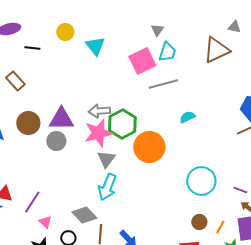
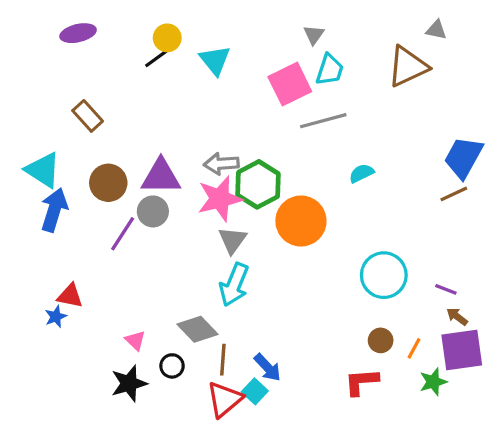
black line: (32, 48) -> (156, 59), moved, turned -42
purple line: (32, 202) -> (123, 234), moved

